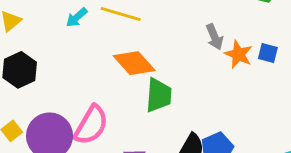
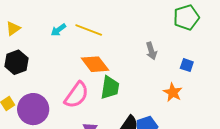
orange star: (238, 54) -> (173, 92), moved
pink semicircle: (91, 125) -> (77, 95), moved

